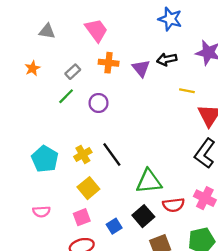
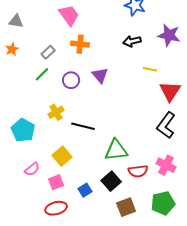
gray triangle: (47, 31) -> (16, 21), moved
purple triangle: (141, 68) -> (100, 75), moved
yellow cross: (83, 154) -> (56, 112), moved
black line: (112, 154) -> (83, 126), turned -40
pink semicircle: (41, 212) -> (32, 169), moved, turned -35

